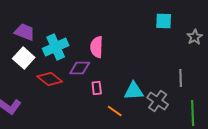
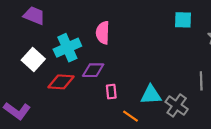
purple trapezoid: (25, 32) -> (34, 16), moved
pink semicircle: (97, 47) -> (103, 33), moved
red diamond: (50, 79) -> (61, 82), turned -35

